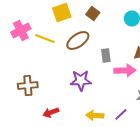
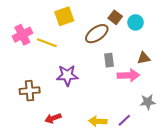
brown square: (93, 13) -> (115, 17), moved
brown ellipse: (78, 40) -> (97, 34), moved
purple star: (81, 80) -> (67, 75), moved

